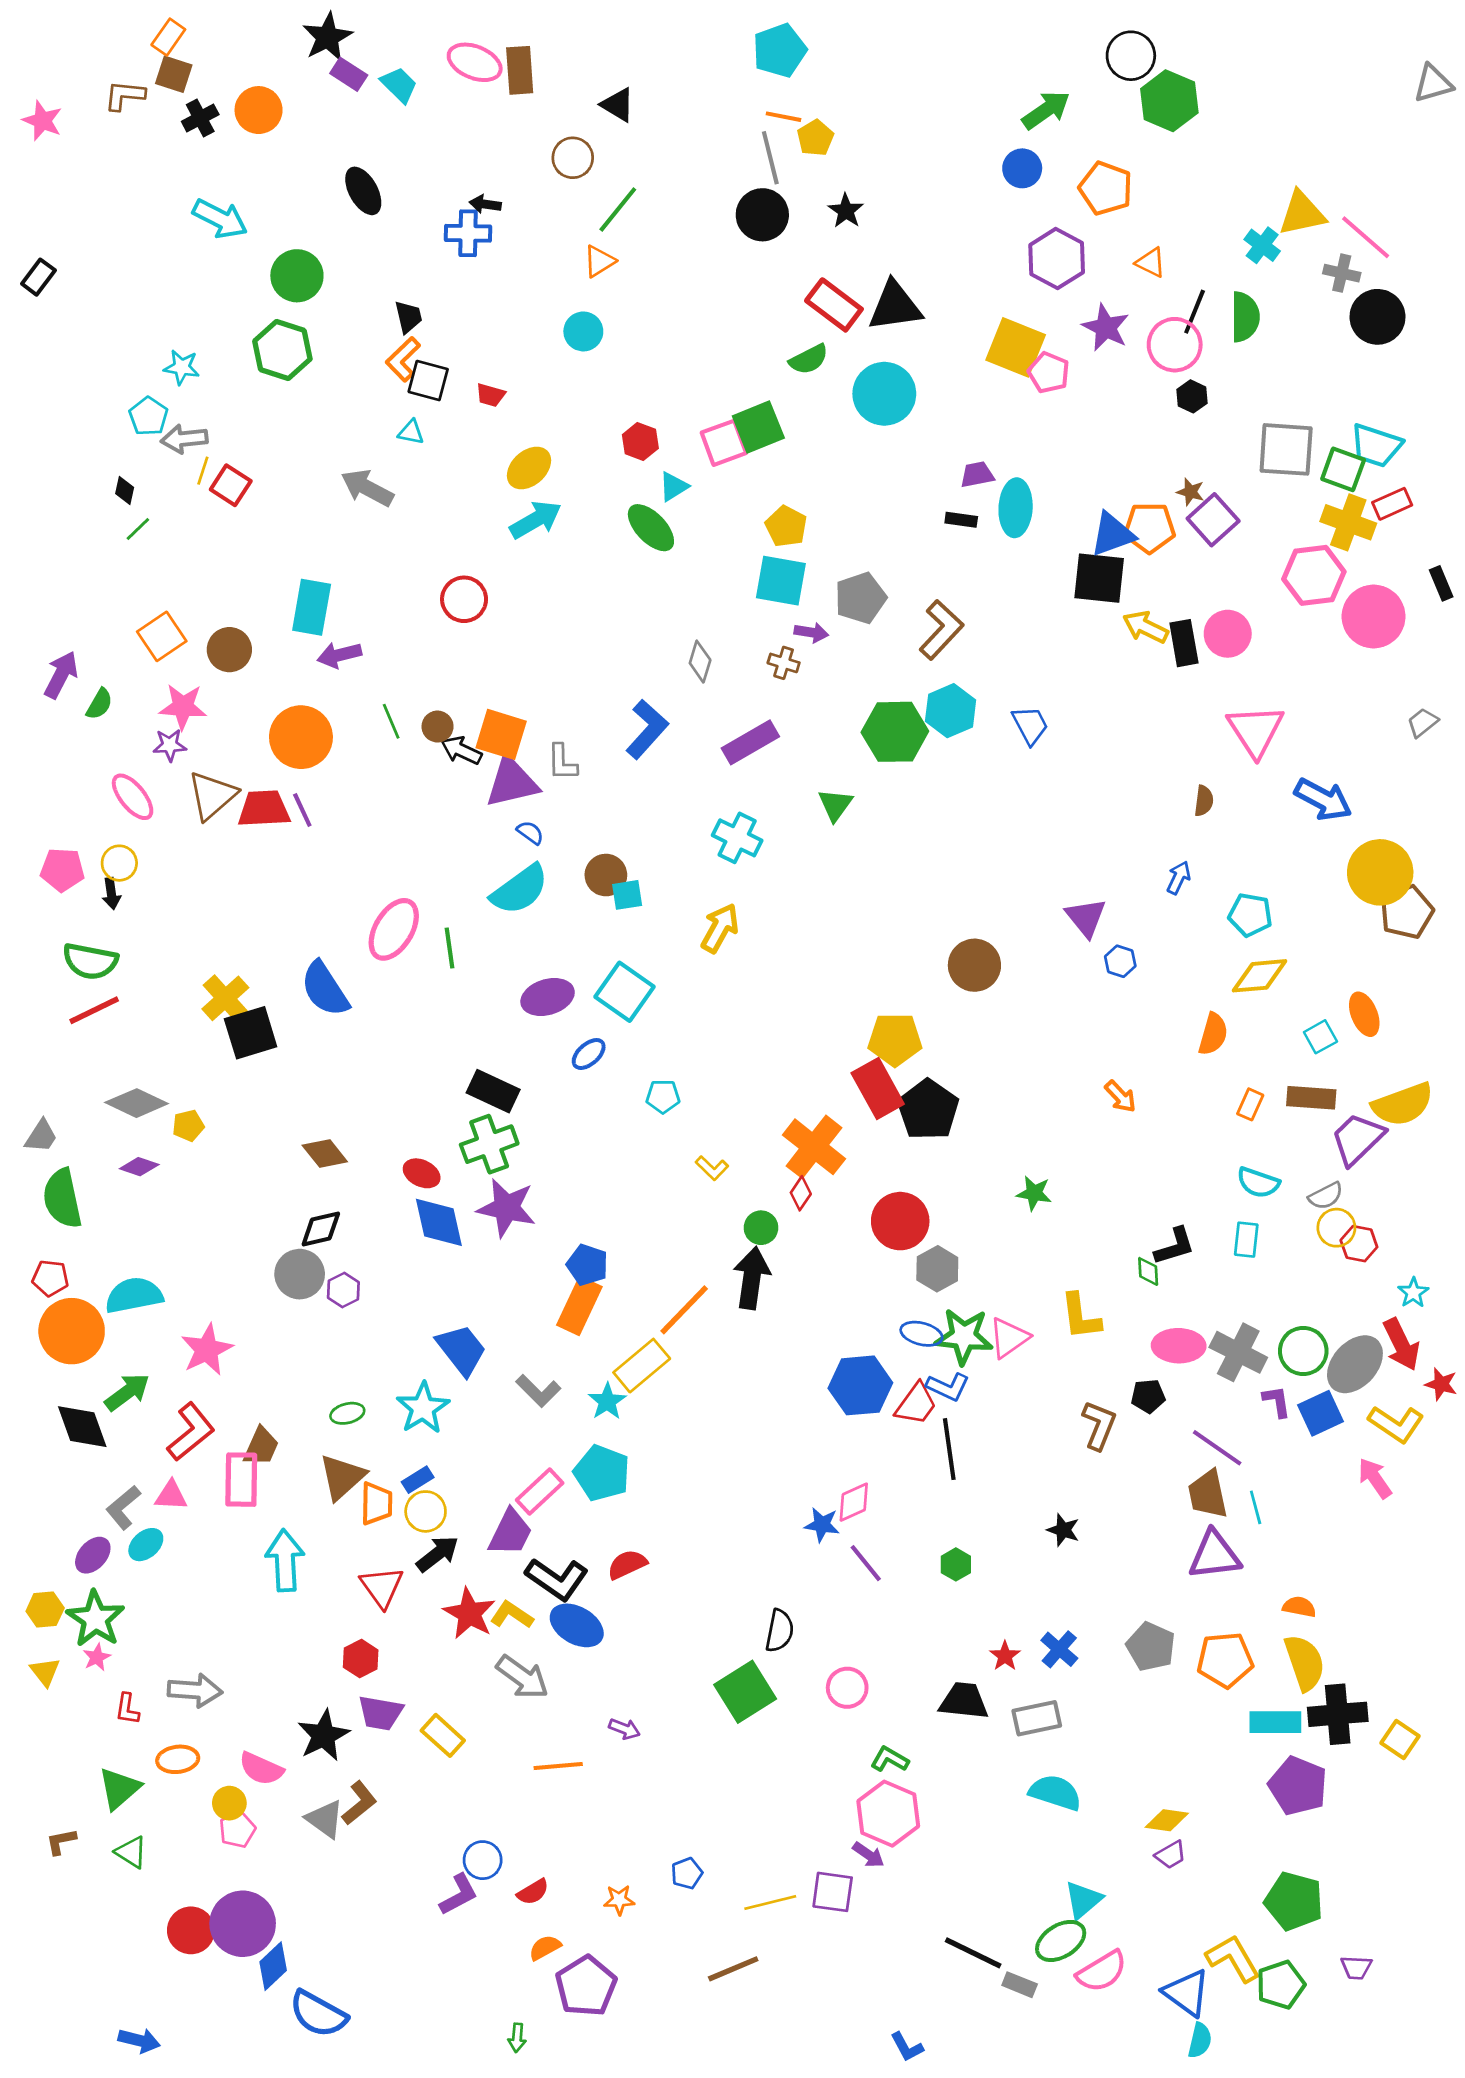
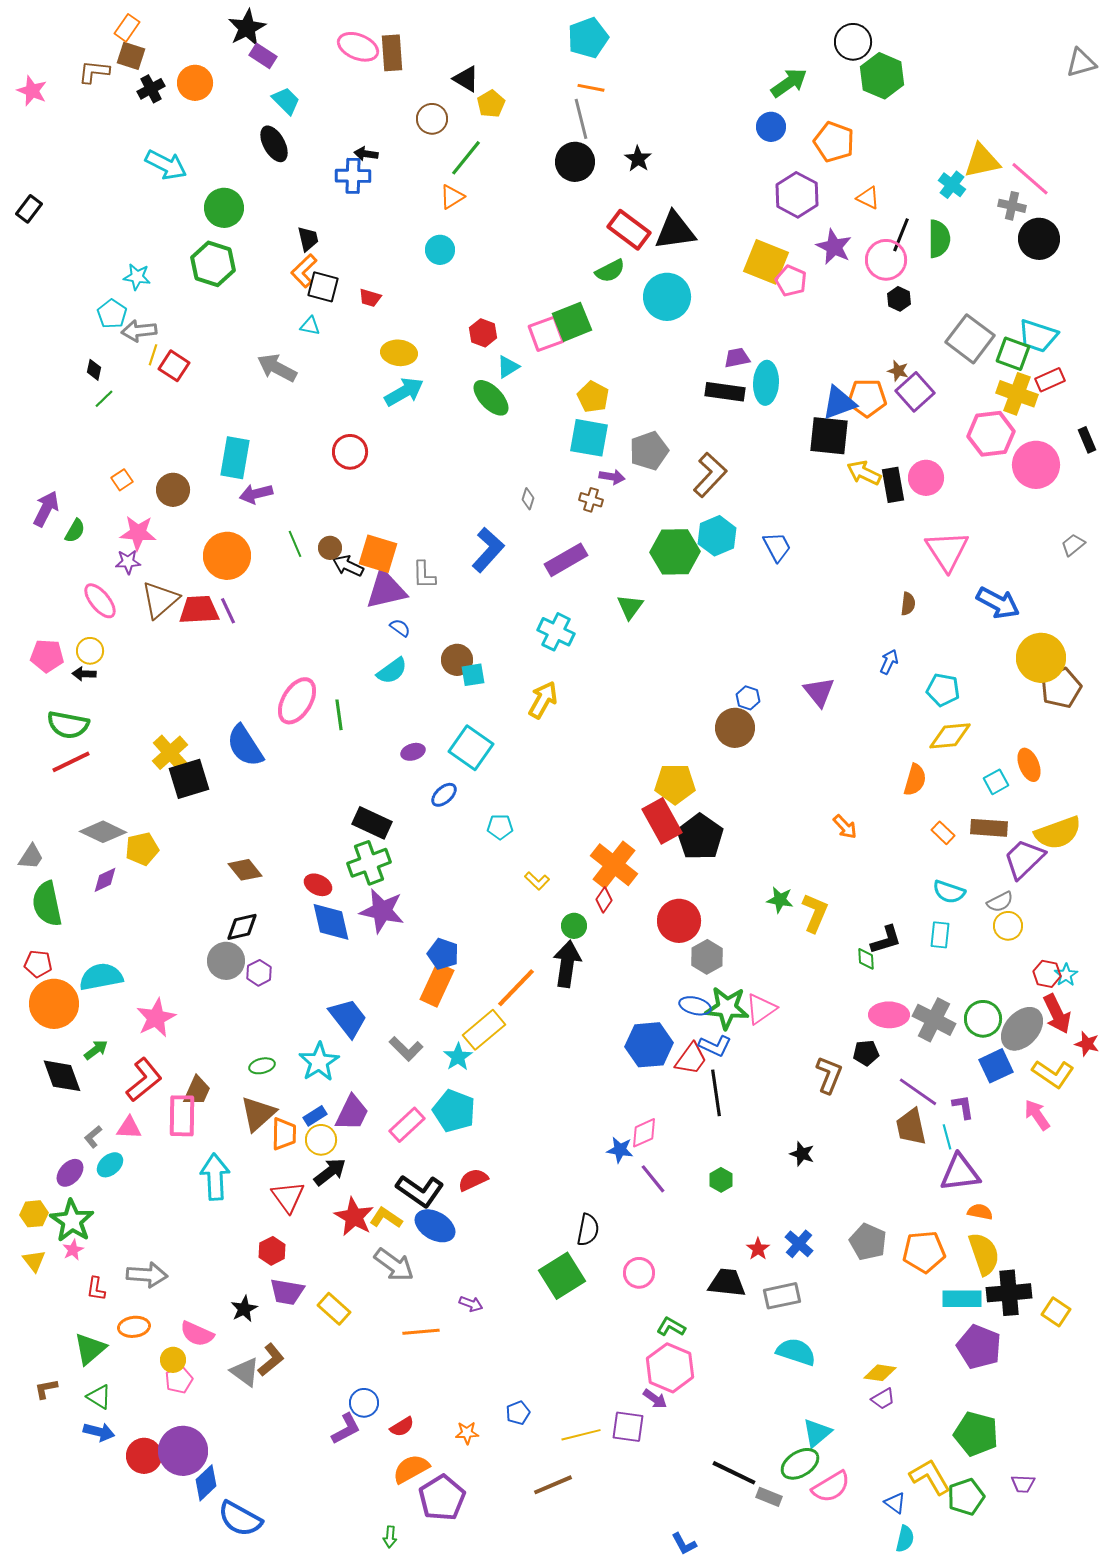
cyan trapezoid: (399, 85) -> (286, 101), moved
yellow pentagon: (815, 138) -> (491, 104), moved
gray square: (1286, 449) -> (970, 339), turned 33
yellow ellipse: (529, 468) -> (399, 353), turned 48
black rectangle: (961, 520) -> (725, 392), size x1.6
orange square: (162, 636) -> (122, 480), size x0.6
gray diamond: (700, 662) -> (528, 499), size x0.7
cyan semicircle: (520, 890) -> (392, 671), size x0.7
black arrow: (111, 894) -> (84, 674), turned 100
blue hexagon: (1120, 961) -> (748, 698), moved
purple ellipse: (548, 997) -> (413, 752), size x0.6
orange rectangle: (1250, 1104) -> (943, 833), turned -70
yellow pentagon: (188, 1126) -> (142, 849), size x1.4
purple diamond: (139, 1167) -> (105, 880), turned -44
red hexagon: (1359, 1244) -> (1047, 974), moved
yellow L-shape: (1081, 1317) -> (815, 913), moved, turned -150
green arrow: (127, 1392) -> (96, 1050), size x0.7
purple L-shape: (1277, 1401) -> (963, 1107), moved
gray L-shape: (123, 1507) -> (93, 1137), size x0.7
purple trapezoid: (510, 1533) -> (352, 1113), moved
purple triangle: (1214, 1555) -> (960, 1173), moved
black star: (323, 1735) -> (244, 1309), size x0.7
orange semicircle: (545, 1948) -> (411, 1469), size x1.5
blue triangle: (1187, 1993) -> (895, 1503), size x0.6
blue arrow: (139, 2040) -> (99, 1432), moved

